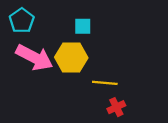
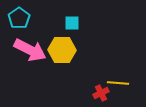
yellow line: (105, 83) -> (118, 83), moved

